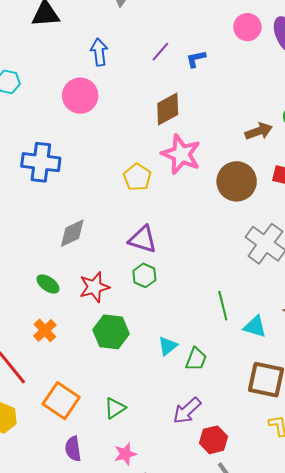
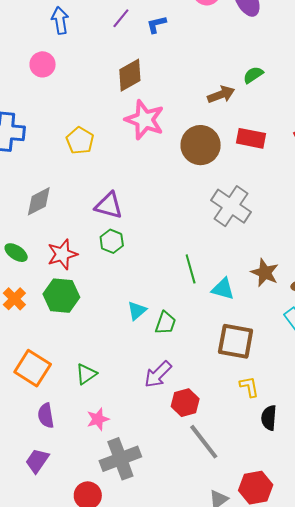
pink circle: (80, 96) -> (43, 64), size x0.7
yellow pentagon: (137, 177) -> (80, 141), moved
green hexagon: (111, 332) -> (61, 296), moved

